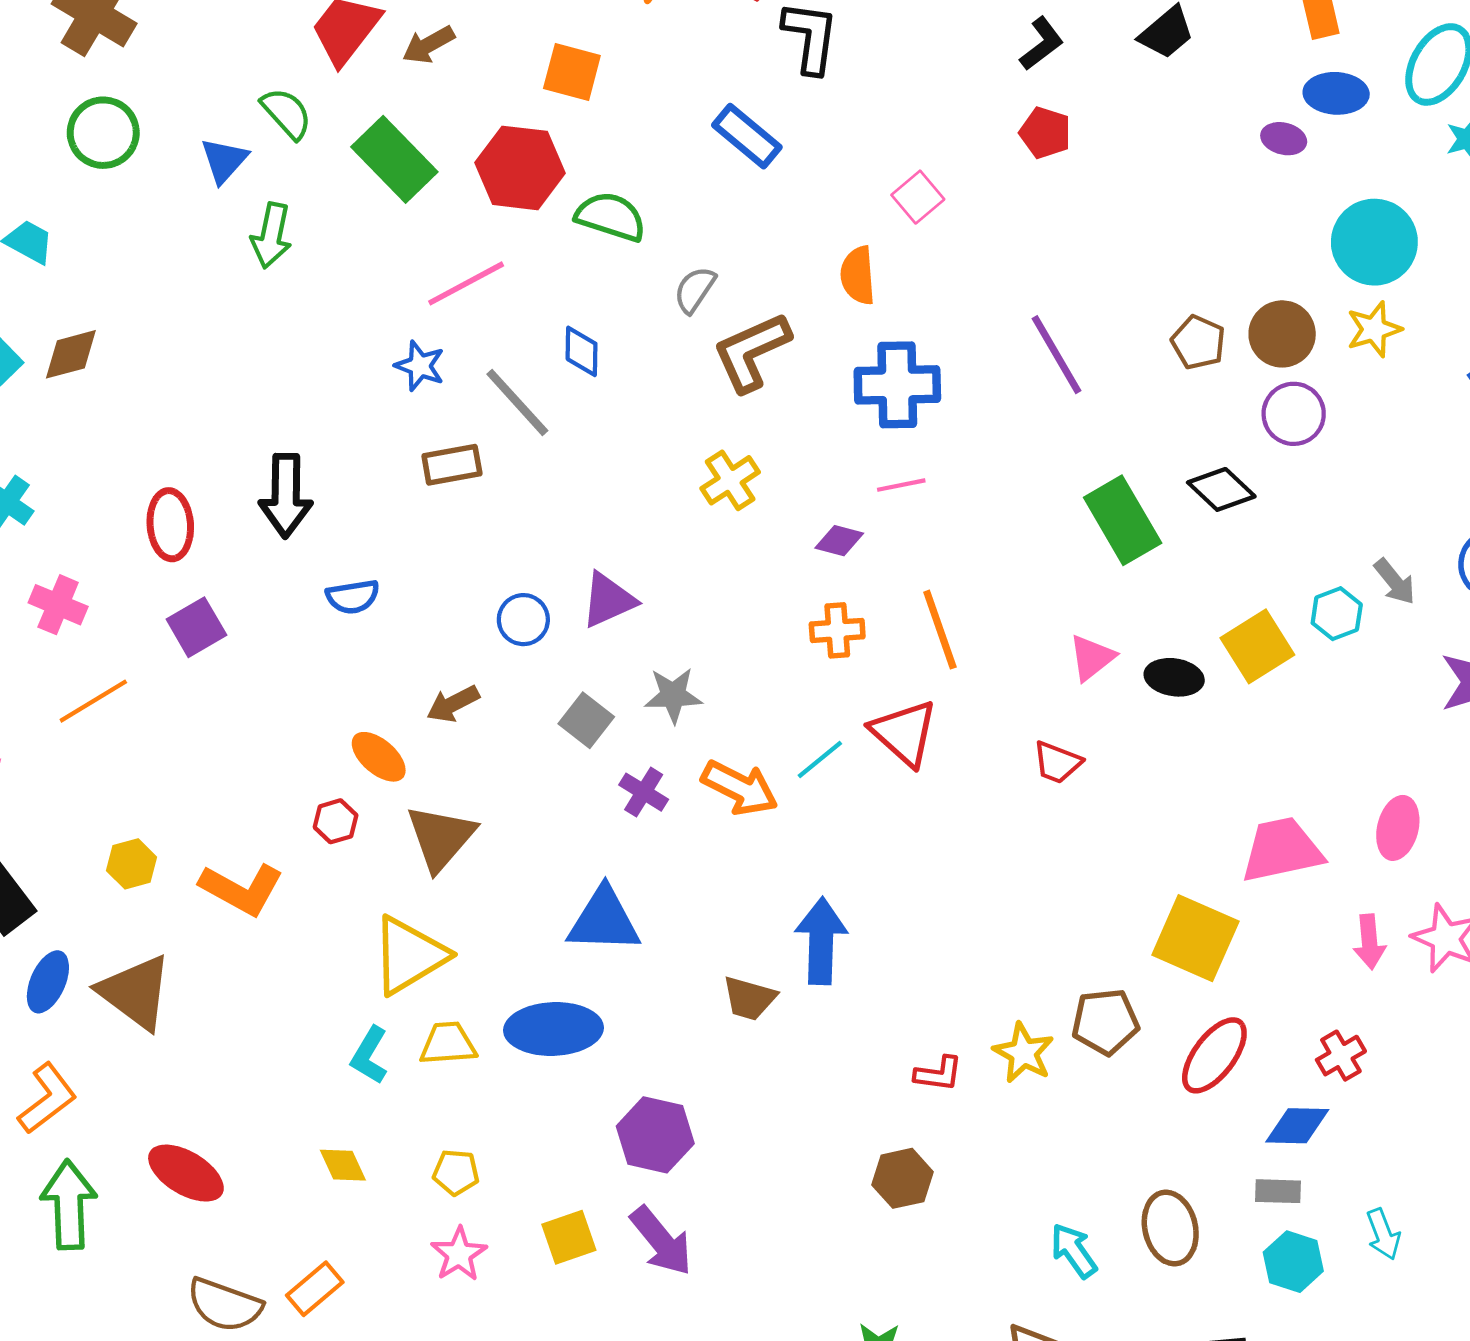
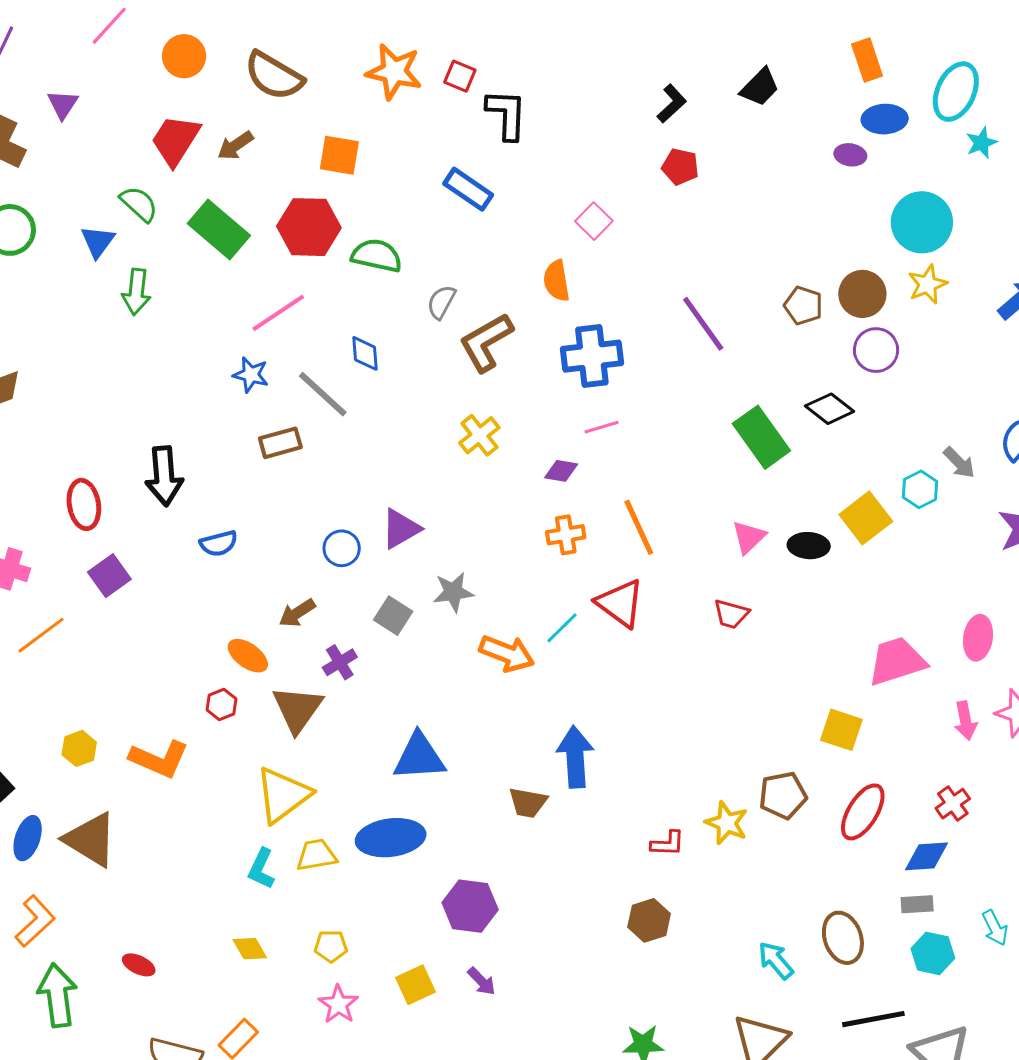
purple cross: (644, 792) -> (340, 662), moved, turned 32
yellow square: (1195, 938) -> (841, 730), size x0.7
red ellipse: (186, 1173) -> (139, 965), size x0.6
purple arrow: (661, 1241) -> (482, 981), size x0.6

